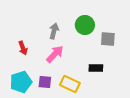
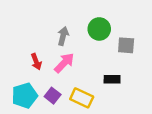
red arrow: (23, 48) -> (36, 62), moved
purple square: (45, 82) -> (53, 96), turned 32

